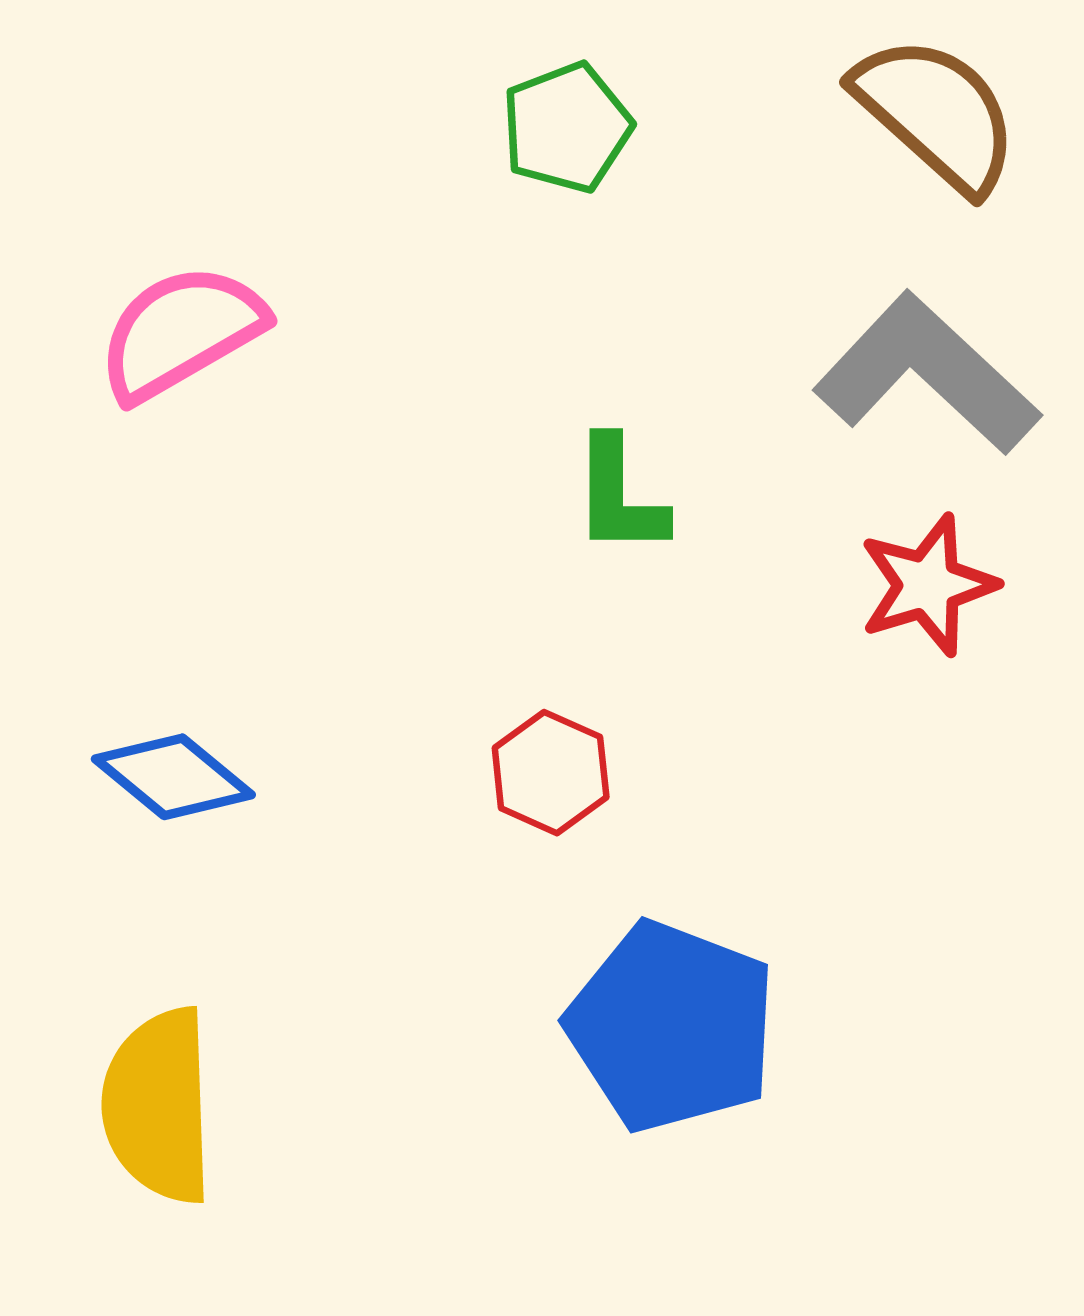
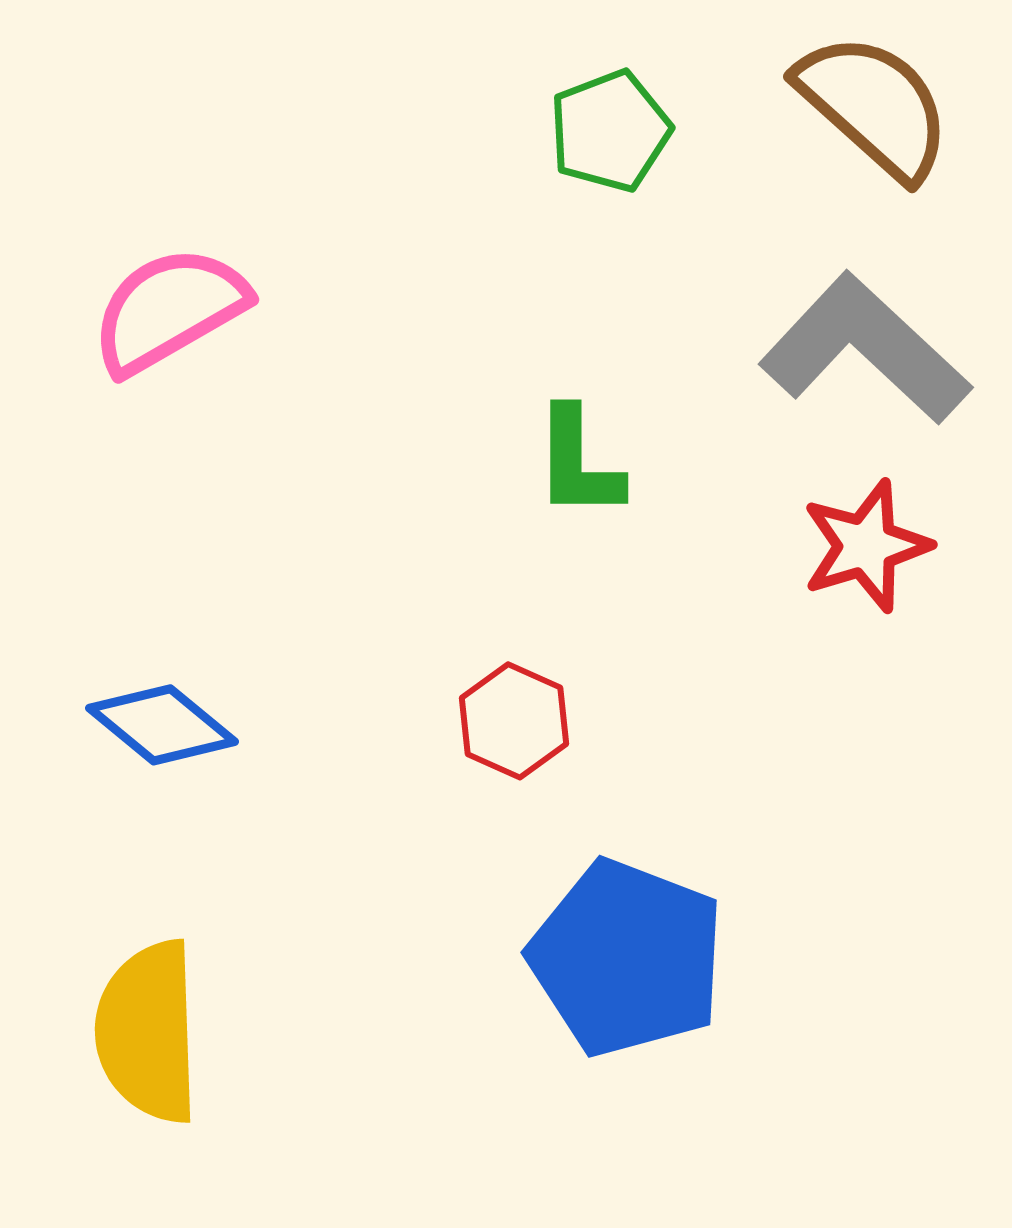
green pentagon: (567, 128) -> (610, 131), moved

